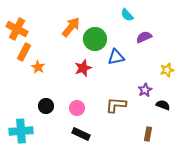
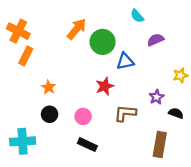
orange star: (38, 67) -> (48, 87), moved
red star: (83, 68) -> (105, 86), moved
brown rectangle: (148, 134) -> (160, 145), size x1.6

